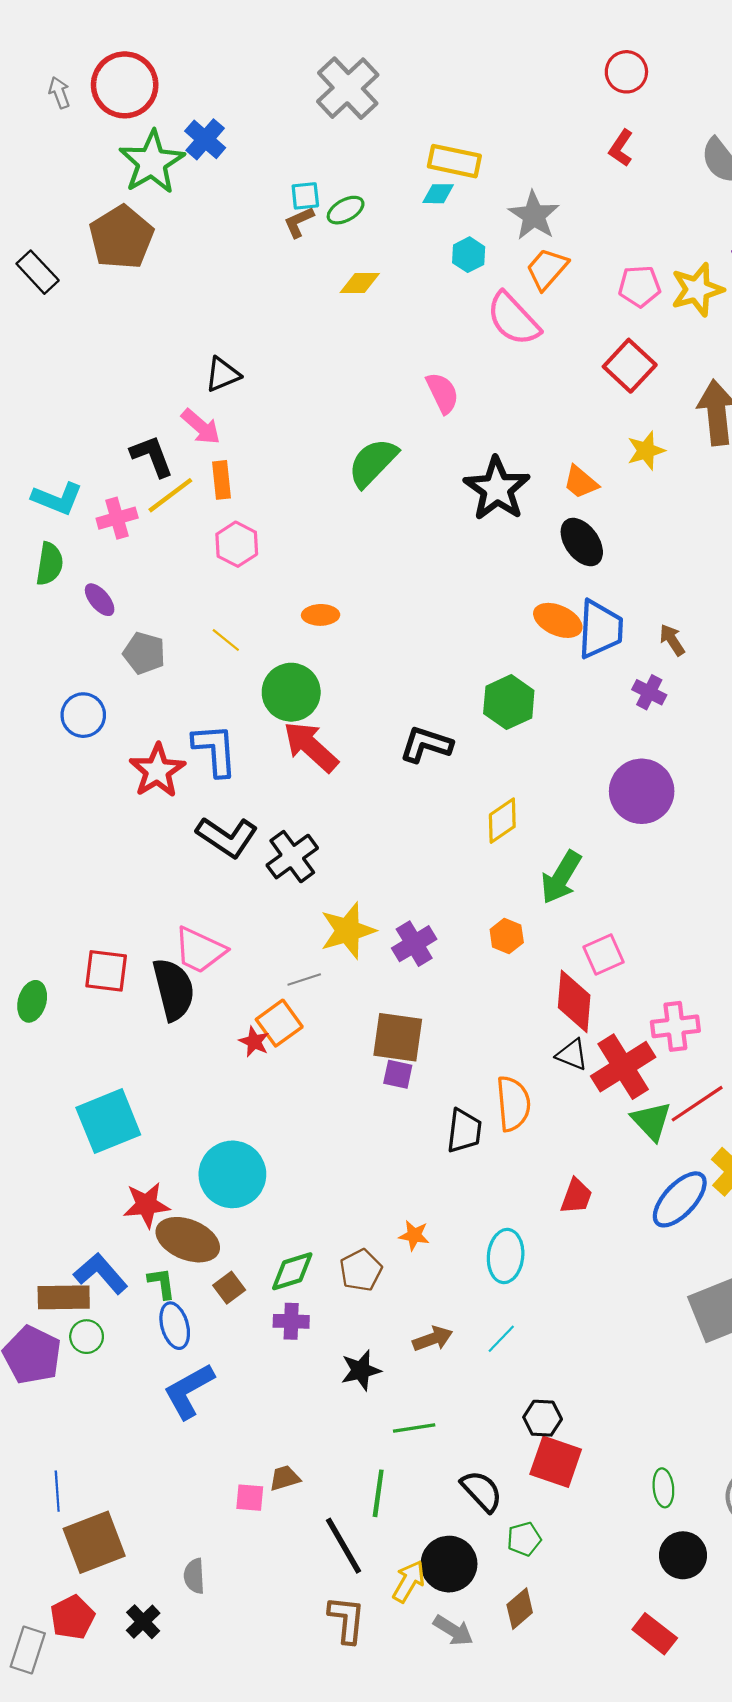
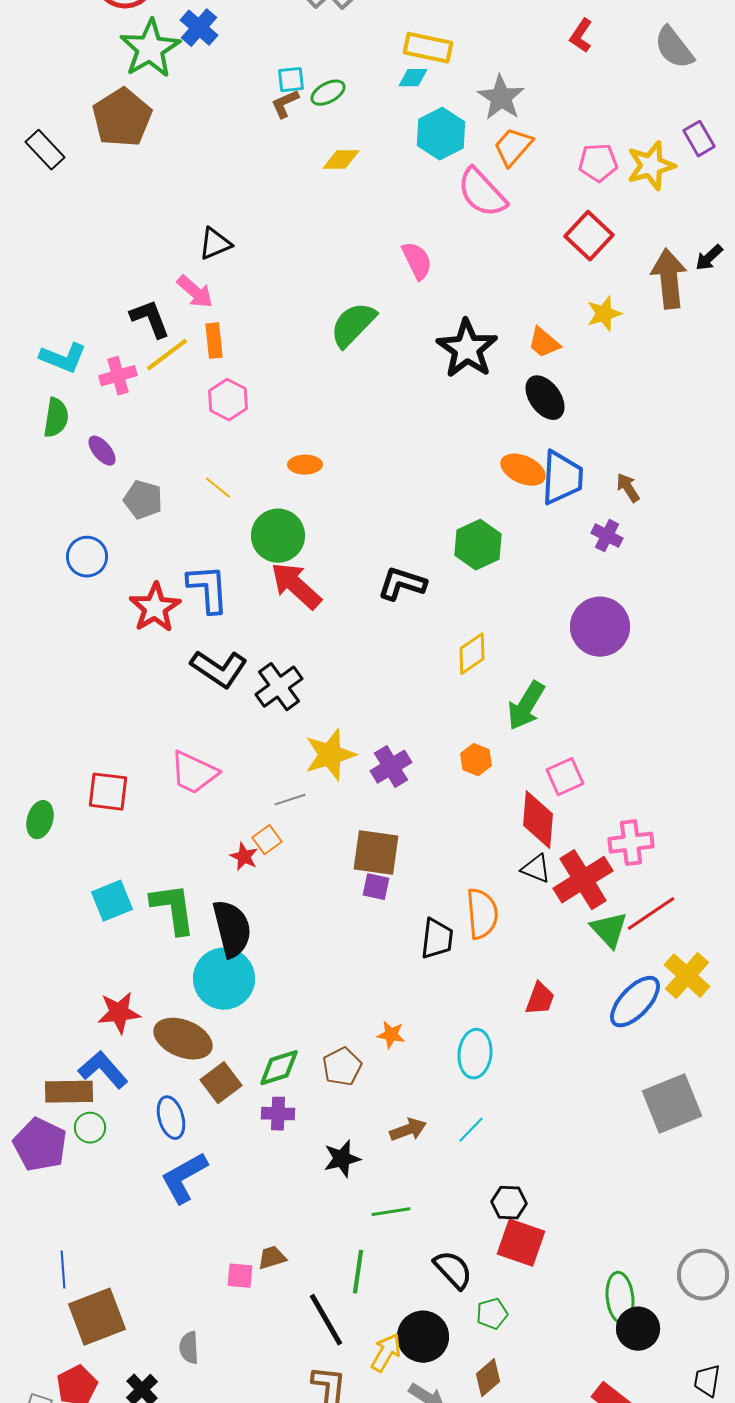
cyan hexagon: (469, 255) -> (441, 134), size x1.6
black semicircle: (174, 989) -> (232, 929), moved
orange square: (279, 1023) -> (267, 840), size x0.7
cyan square: (108, 1121) -> (112, 901), moved, size x0.7
red star: (146, 1205) -> (119, 1013), moved
green L-shape: (162, 1283) -> (173, 909), moved, size x1.8
brown square: (229, 1288) -> (221, 1083), size x1.4
green ellipse: (663, 1488) -> (620, 1298), moved, size x1.4

